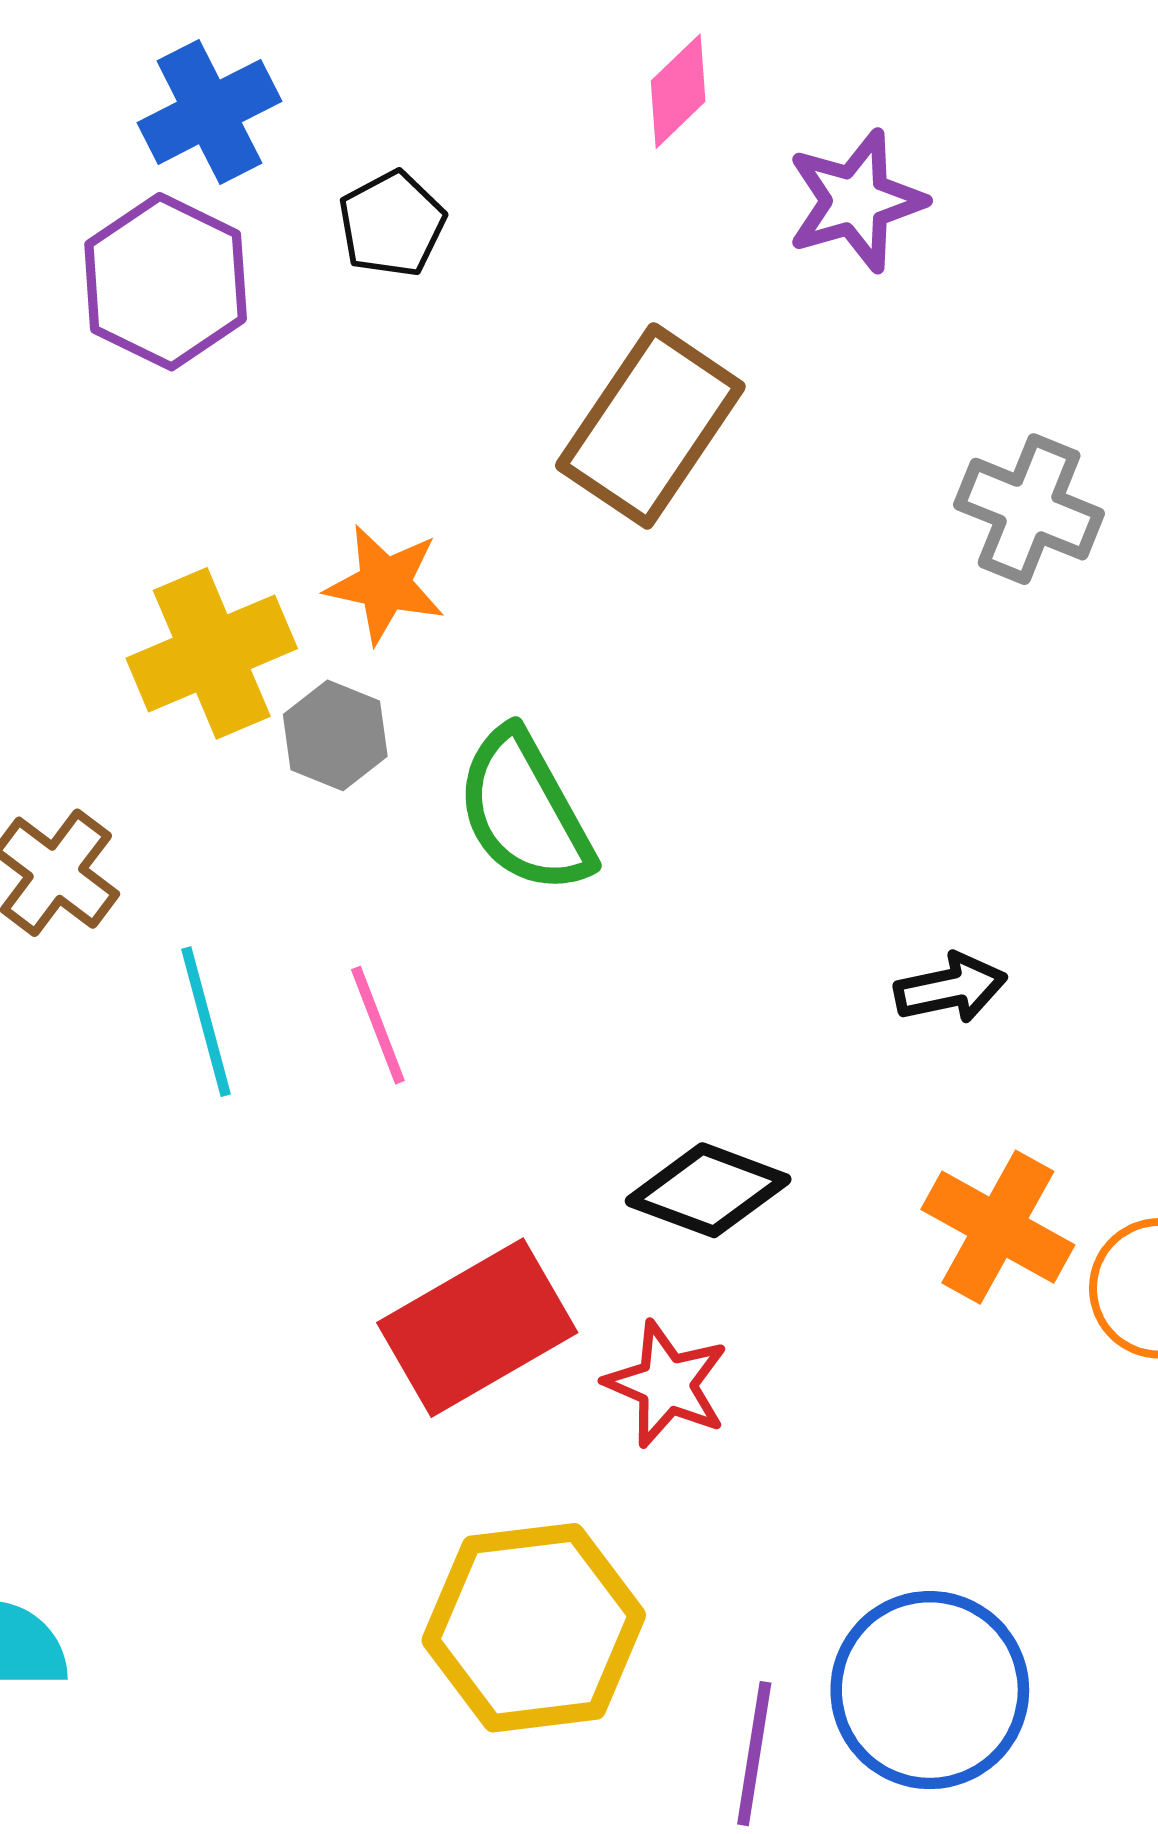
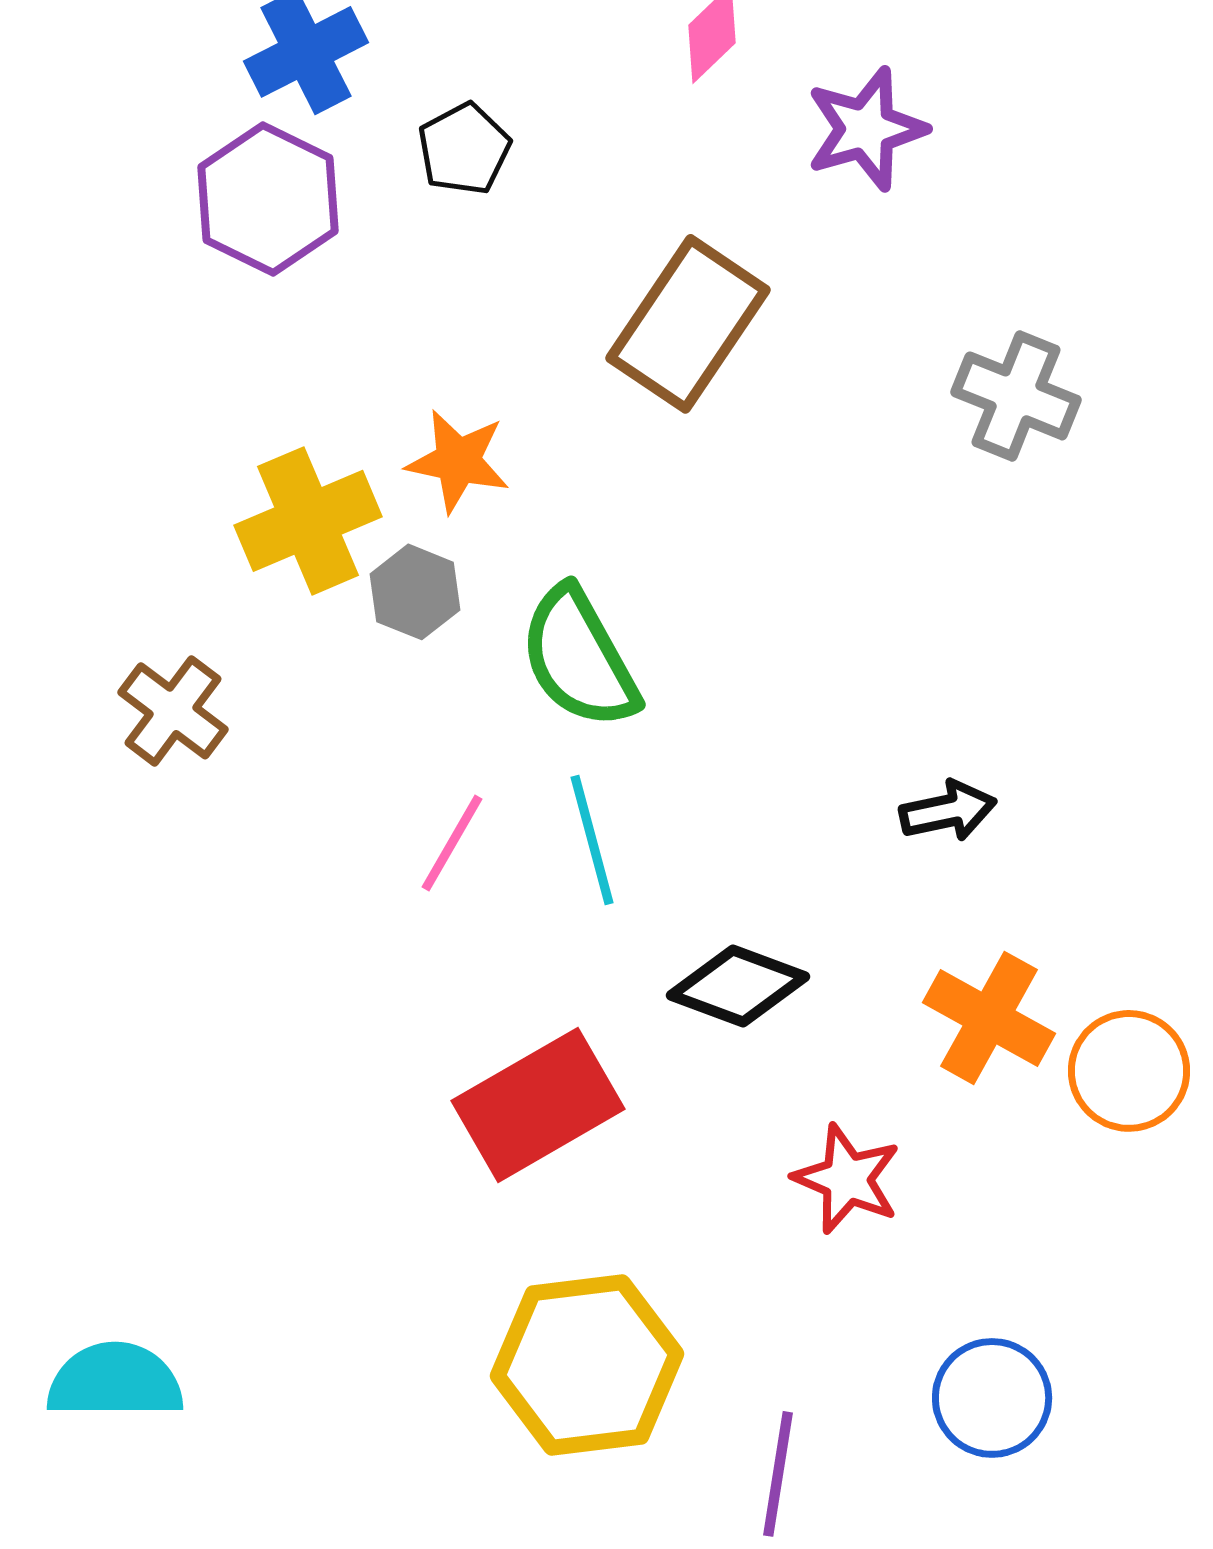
cyan line: (206, 1022) -> (592, 840), moved
pink line: (378, 1025) -> (452, 843), turned 51
red star: (667, 1384) -> (847, 1179), moved
blue circle: (930, 1690) -> (992, 1398), moved, size x0.7

